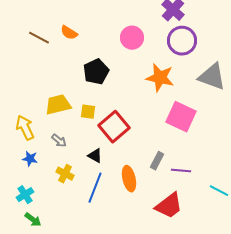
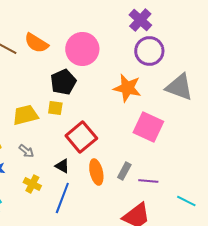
orange semicircle: (69, 33) -> (36, 43), size x1.4
pink circle: (132, 38) -> (82, 49), moved, size x1.4
yellow square: (88, 112) -> (55, 108), moved
orange ellipse: (129, 179) -> (96, 172), moved

